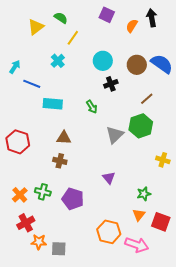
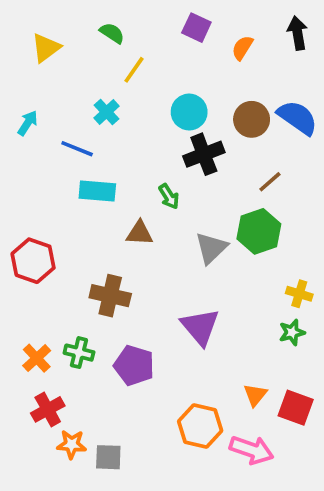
black arrow: (152, 18) -> (297, 33), moved
yellow triangle: (36, 27) -> (46, 48), moved
blue line: (32, 84) -> (77, 149), moved
black cross: (111, 84) -> (204, 154), size x1.5
brown triangle: (64, 138) -> (140, 233), moved
brown cross: (60, 161) -> (110, 296), size x1.5
purple triangle: (109, 178) -> (200, 327), size x1.6
green star: (144, 194) -> (292, 332), moved

